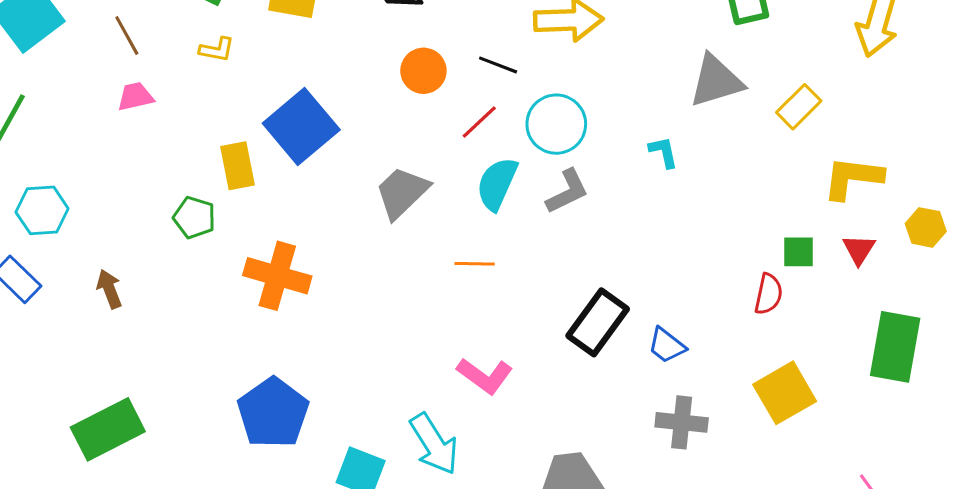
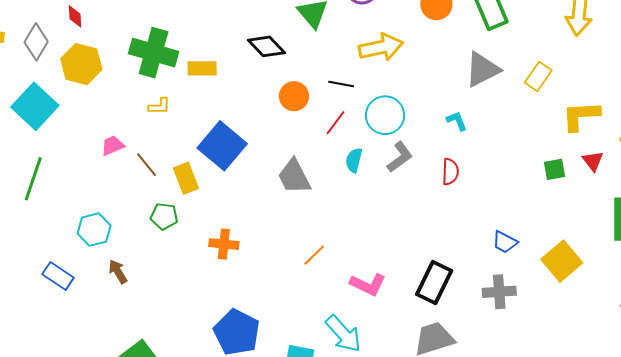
brown line: (127, 36) -> (146, 165), moved
cyan semicircle: (497, 184) -> (354, 160), size x0.7
gray trapezoid: (402, 192) -> (294, 177), turned -63
cyan hexagon: (42, 210) -> (94, 230), moved
orange line: (475, 264) -> (314, 255), moved, turned -35
orange cross: (277, 276) -> (224, 244), size x0.7
red semicircle: (768, 294) -> (450, 172), moved
black rectangle: (598, 322) -> (434, 283), moved
blue trapezoid: (667, 345) -> (505, 242), moved

